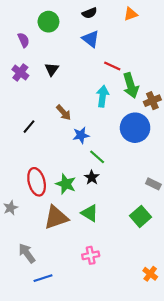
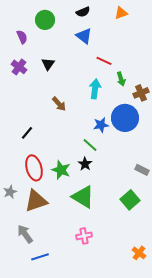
green arrow: (131, 85) -> (121, 79), size x0.6
black line: (29, 127) -> (27, 133), moved
blue star: (81, 135) -> (101, 125), moved
green triangle: (90, 213) -> (83, 197), size x1.4
brown triangle: (56, 217) -> (36, 201), moved

